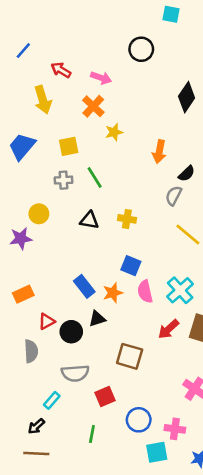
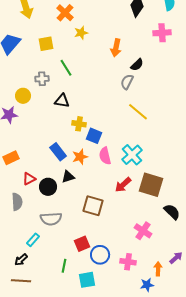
gray cross: (63, 180) -> (42, 79), moved
yellow cross: (127, 219) -> (79, 124), moved
red square: (105, 396) -> (82, 244), moved
cyan square: (157, 452) -> (87, 280), moved

